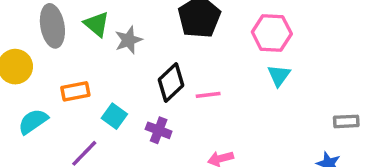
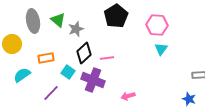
black diamond: (171, 83) -> (84, 53), moved
pink line: (208, 95) -> (107, 58), moved
purple cross: (159, 130) -> (93, 80), size x1.6

